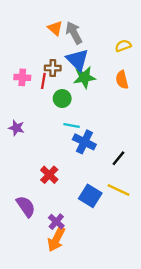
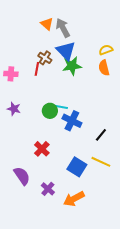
yellow semicircle: (123, 46) -> (106, 50), moved
brown cross: (53, 68) -> (45, 58), turned 32
pink cross: (22, 77) -> (11, 74), moved
green circle: (62, 99) -> (50, 111), moved
orange arrow: (56, 239) -> (74, 199), moved, turned 35

